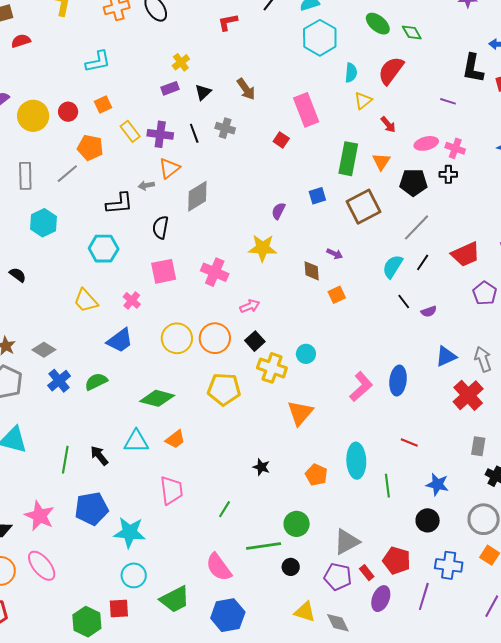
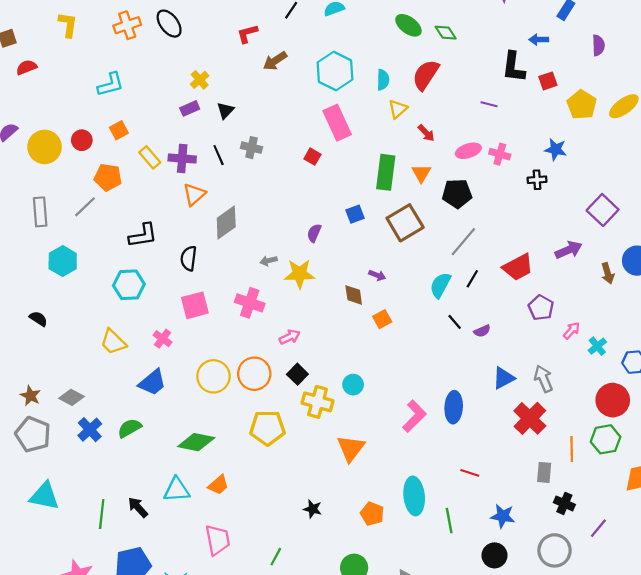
cyan hexagon: (320, 38) -> (335, 71), moved
brown arrow: (246, 89) -> (275, 61), moved, turned 95
black cross: (448, 174) -> (537, 180), moved
gray arrow: (146, 185) -> (269, 261), moved

